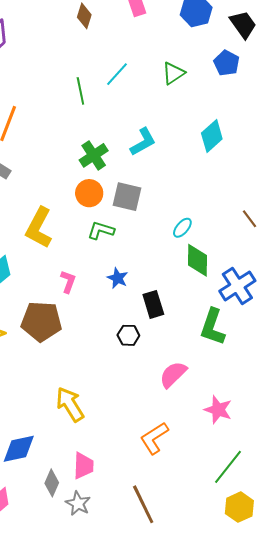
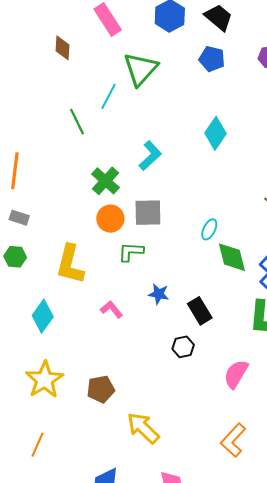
green triangle: (173, 73) -> (141, 69), moved, size x1.5
pink L-shape: (68, 282) -> (111, 309), turned -45
brown pentagon: (41, 321) -> (101, 389), moved, size x0.7

